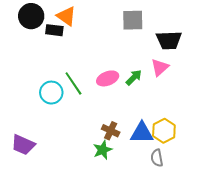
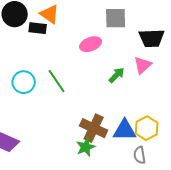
pink ellipse: (108, 78) -> (91, 44), moved
cyan circle: (51, 93) -> (24, 82), moved
brown cross: (111, 131) -> (94, 128), size x1.5

